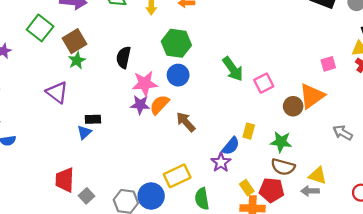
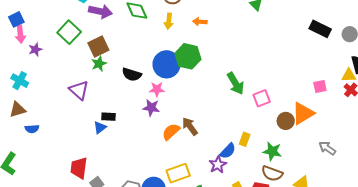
black semicircle: (123, 57) -> (132, 74), moved, turned -90
blue circle: (178, 75) -> (167, 64), moved, size x1.4
pink star: (145, 83) -> (157, 89), size x0.7
orange semicircle: (159, 105) -> (171, 132), moved

